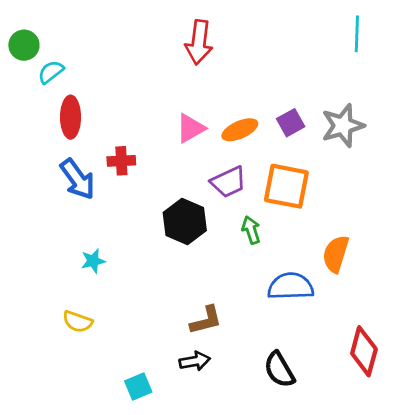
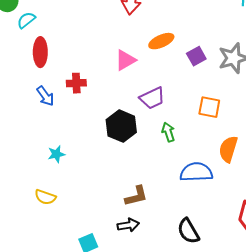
orange ellipse: (240, 130) -> (161, 41), moved
blue arrow: (78, 179) -> (45, 96), size x0.7
orange square: (286, 186) -> (209, 107), moved, size x0.7

